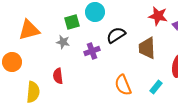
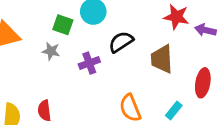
green square: (72, 22) -> (63, 25), turned 35
red semicircle: (58, 76) -> (44, 111), moved

